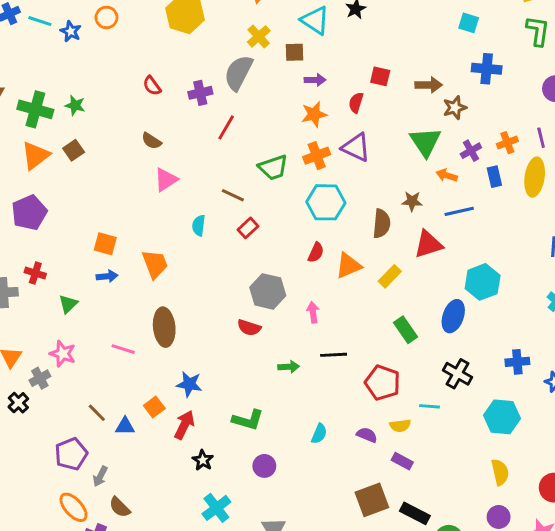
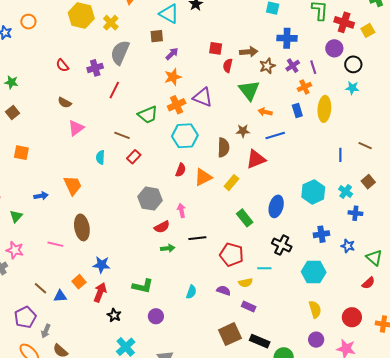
yellow cross: (259, 36) -> (111, 23), moved
purple arrow: (315, 80) -> (172, 54), turned -40
red semicircle: (356, 103) -> (228, 66), moved
purple line: (541, 138) -> (313, 67), moved
purple cross: (471, 151) -> (293, 66), moved
orange square: (105, 244) -> (21, 153), moved
cyan hexagon: (483, 282) -> (313, 192), moved
red semicircle: (249, 328) -> (162, 227), moved, turned -42

